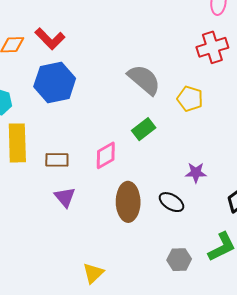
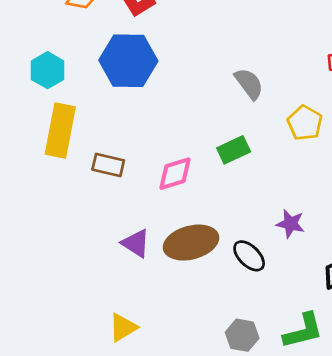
gray semicircle: (144, 80) -> (249, 84), size x0.7
purple triangle: (65, 197) -> (136, 243), moved, turned -30
brown ellipse: (128, 202) -> (191, 243), turned 63

